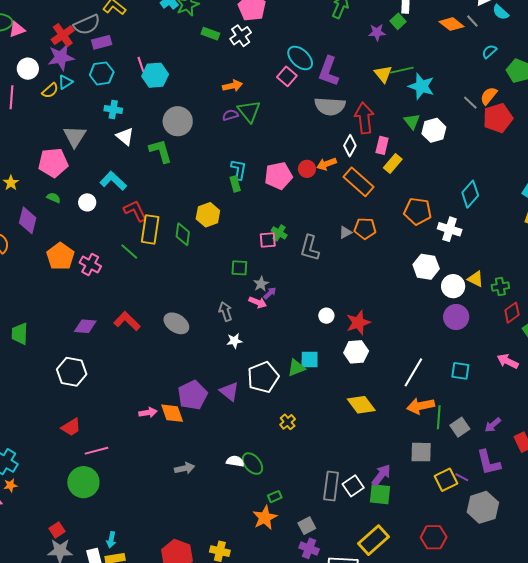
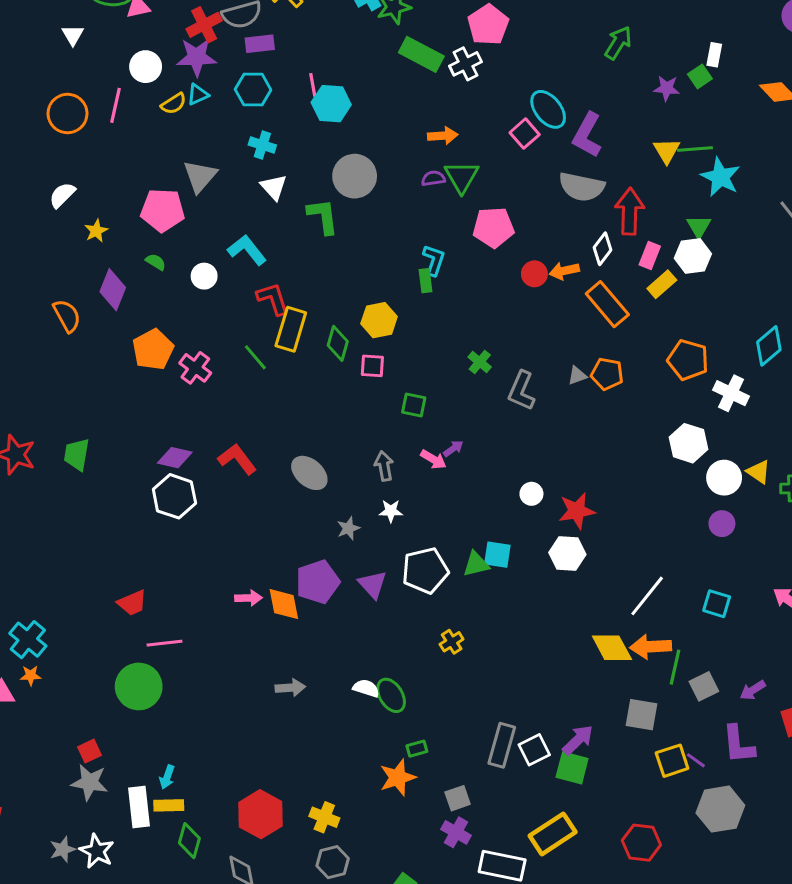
green rectangle: (210, 34) -> (421, 54), size x1.6
white hexagon: (434, 130) -> (693, 256), moved
pink pentagon: (278, 176) -> (493, 227), moved
pink square: (268, 240) -> (372, 366), moved
gray star: (261, 284) -> (348, 528), moved
purple circle: (456, 317) -> (722, 524), size x0.7
white hexagon: (72, 372) -> (174, 496), moved
yellow diamond: (361, 405) -> (612, 648), moved

